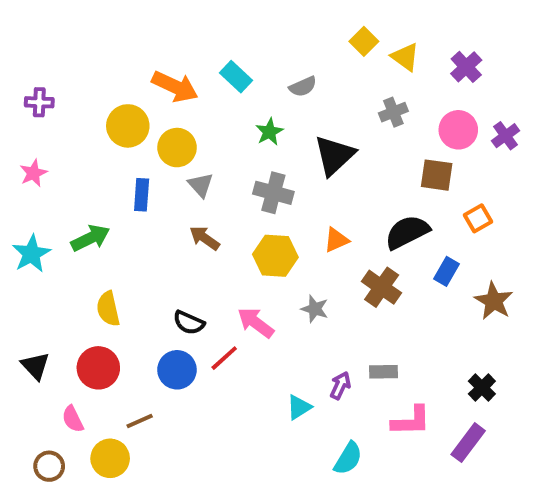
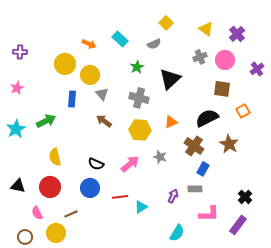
yellow square: (364, 41) -> (166, 23), moved
orange arrow: (175, 87) -> (89, 44), size x0.6
pink circle: (458, 130) -> (225, 60), moved
blue rectangle: (446, 271) -> (203, 169), moved
brown star: (494, 301) -> (229, 144), moved
pink arrow: (256, 323) -> (130, 164), turned 102
red line: (224, 358) -> (120, 197), moved, turned 35
black triangle: (35, 366) -> (18, 186), turned -35
cyan triangle: (299, 407) -> (141, 207), moved

